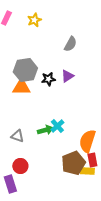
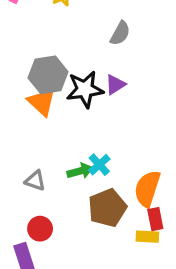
black star: (48, 79) -> (85, 89), size x1.6
orange triangle: (21, 87) -> (42, 102), turned 42
brown pentagon: (73, 163) -> (107, 208), moved

